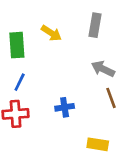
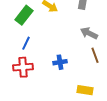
green rectangle: (17, 45) -> (24, 15), turned 42

